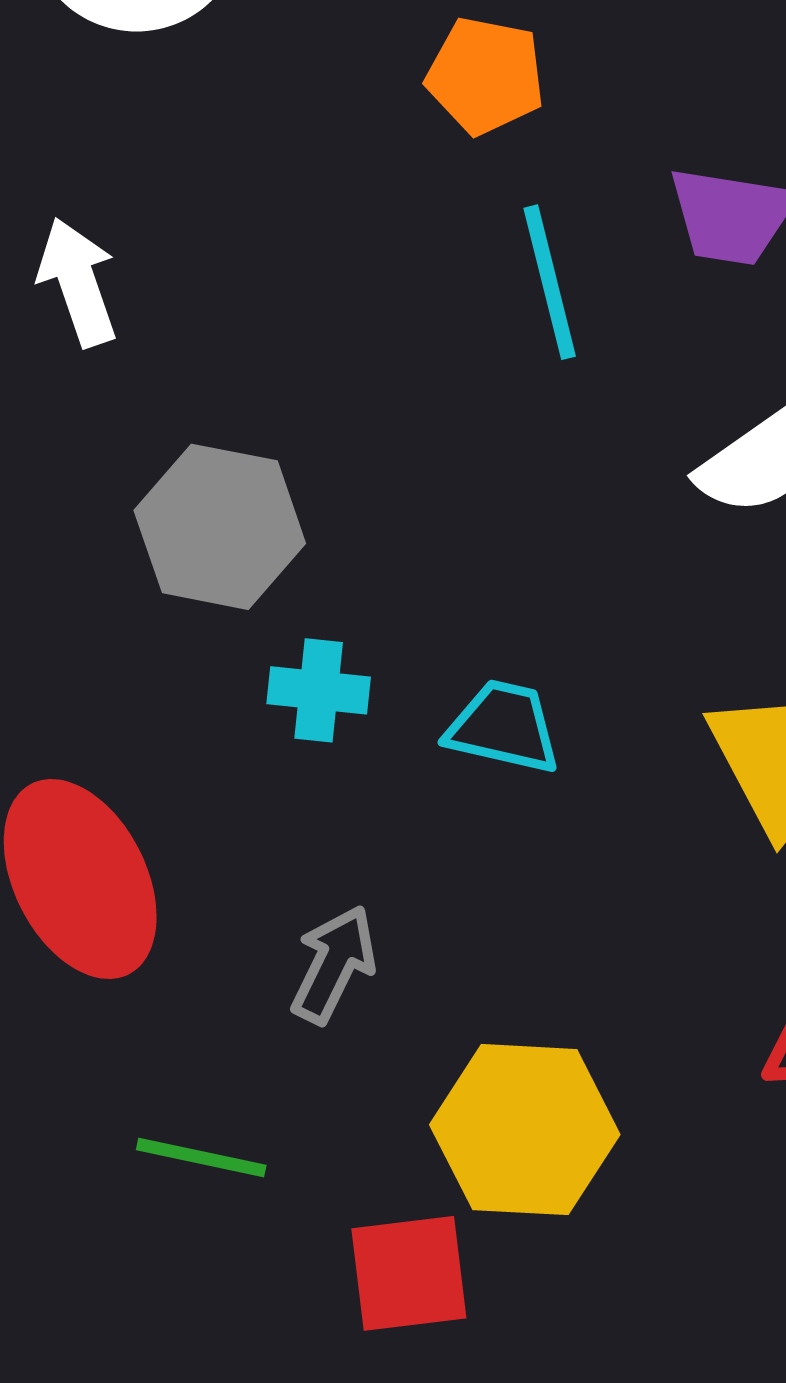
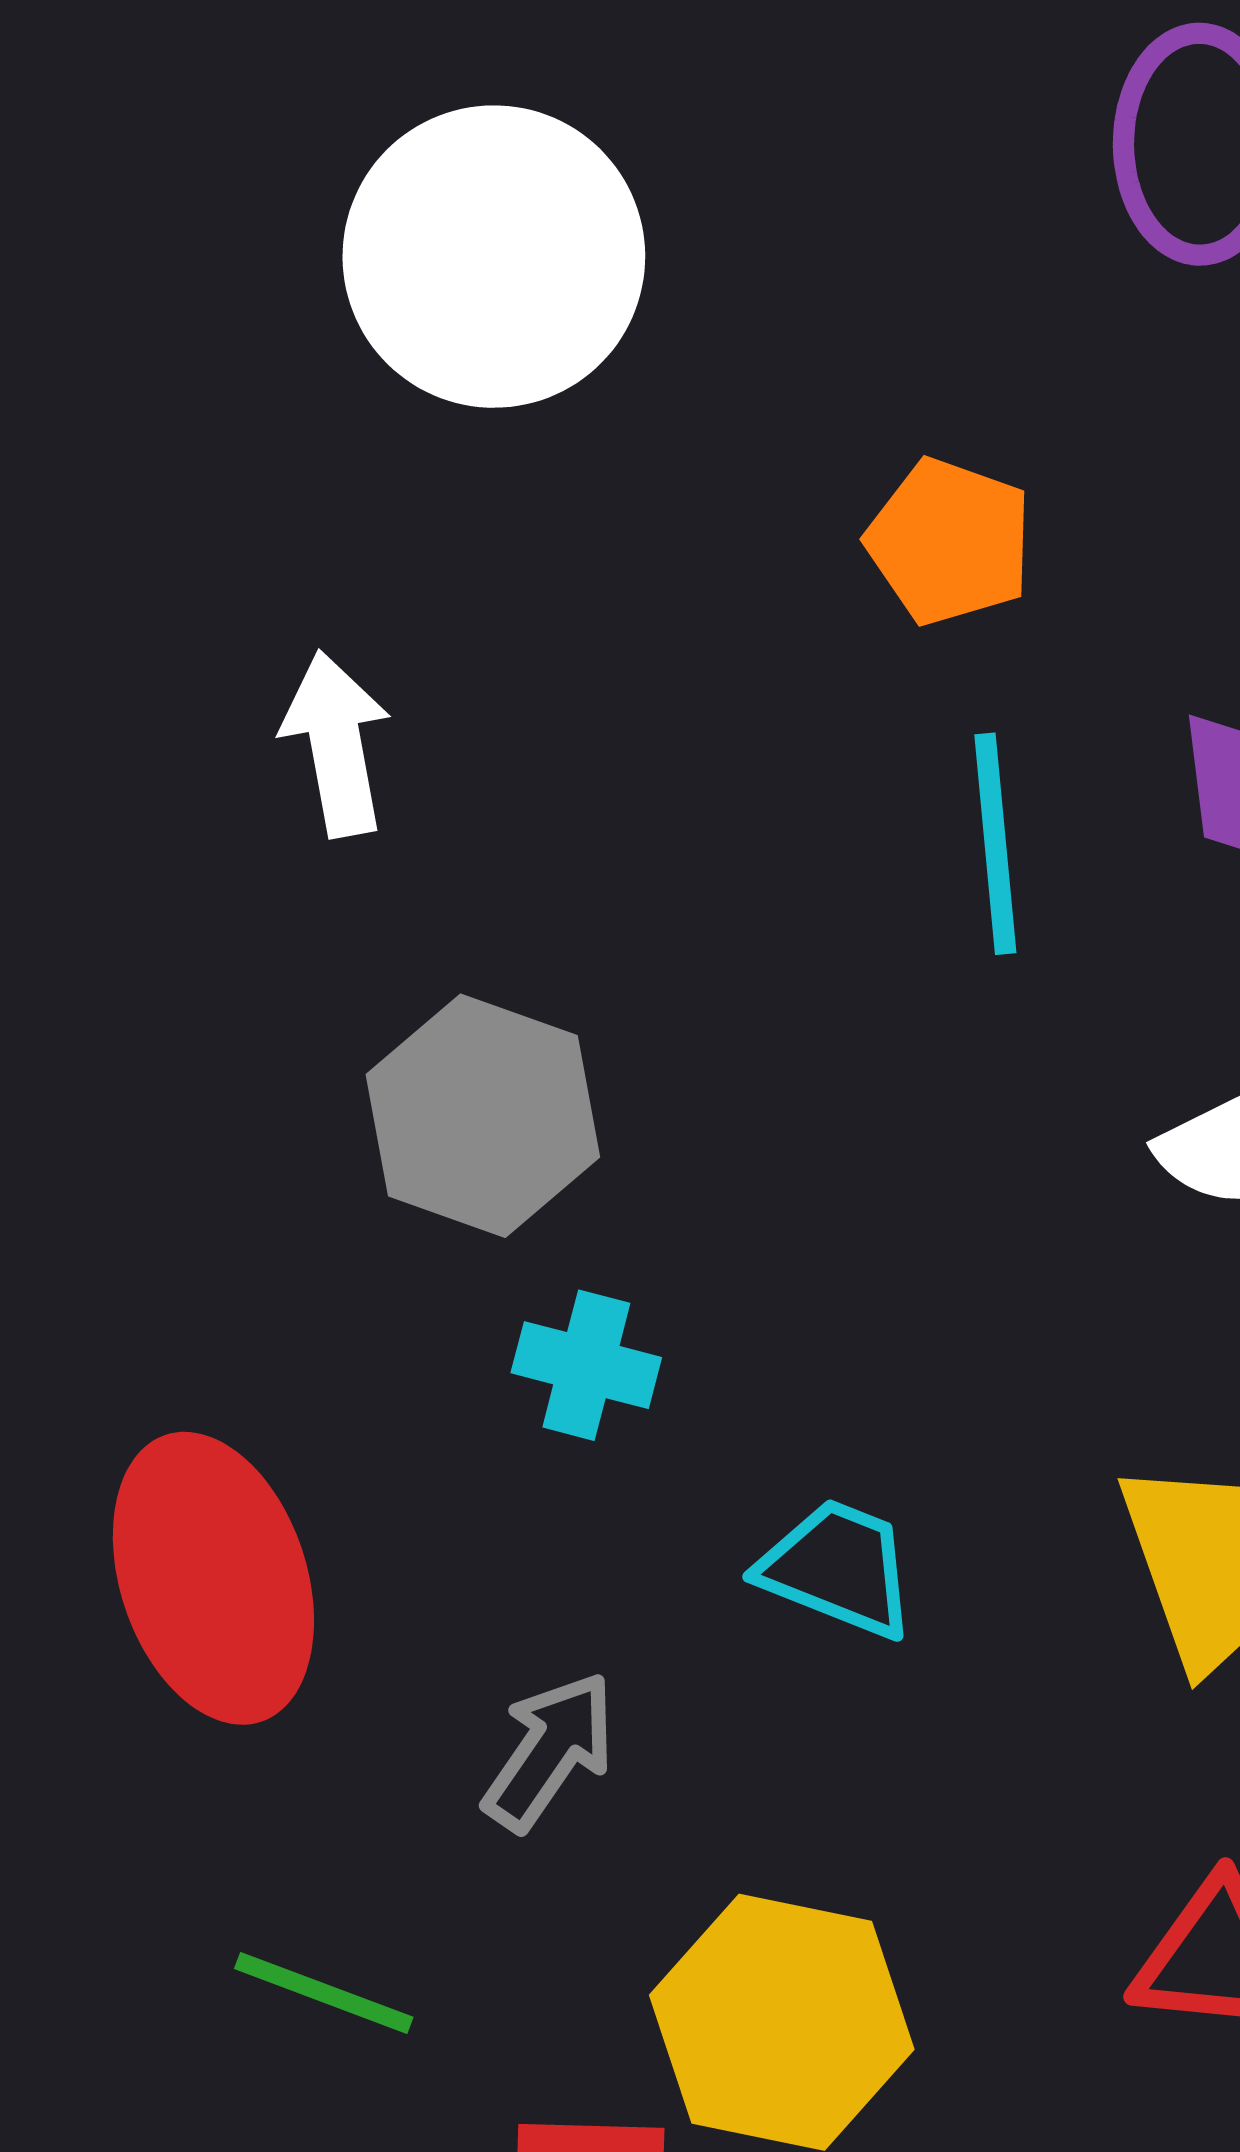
cyan trapezoid: (504, 727) -> (838, 1568), moved

